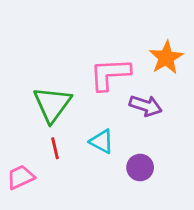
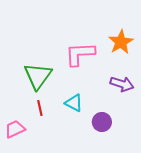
purple arrow: (146, 106) -> (122, 84), moved

